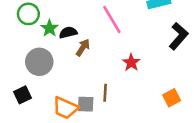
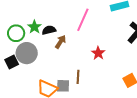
green circle: (28, 14) -> (16, 33), moved
pink line: (112, 20) -> (83, 20), turned 55
black square: (23, 95) -> (12, 62), moved

